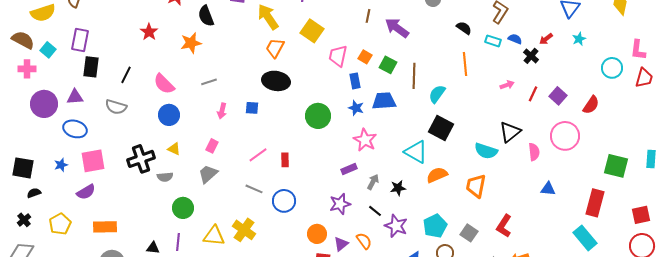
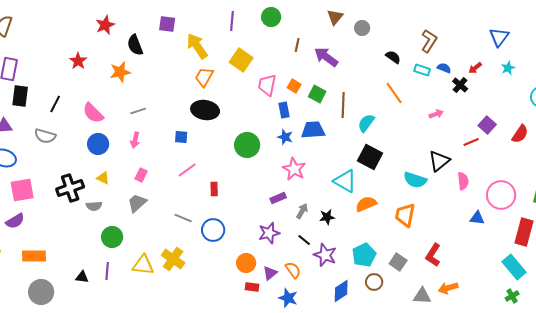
orange line: (465, 64) -> (394, 93), turned -30
red line: (533, 94) -> (471, 142), moved, turned 42
pink arrow: (222, 111) -> (135, 140), moved
pink circle: (565, 136) -> (501, 195), moved
pink line: (258, 155) -> (187, 170), moved

